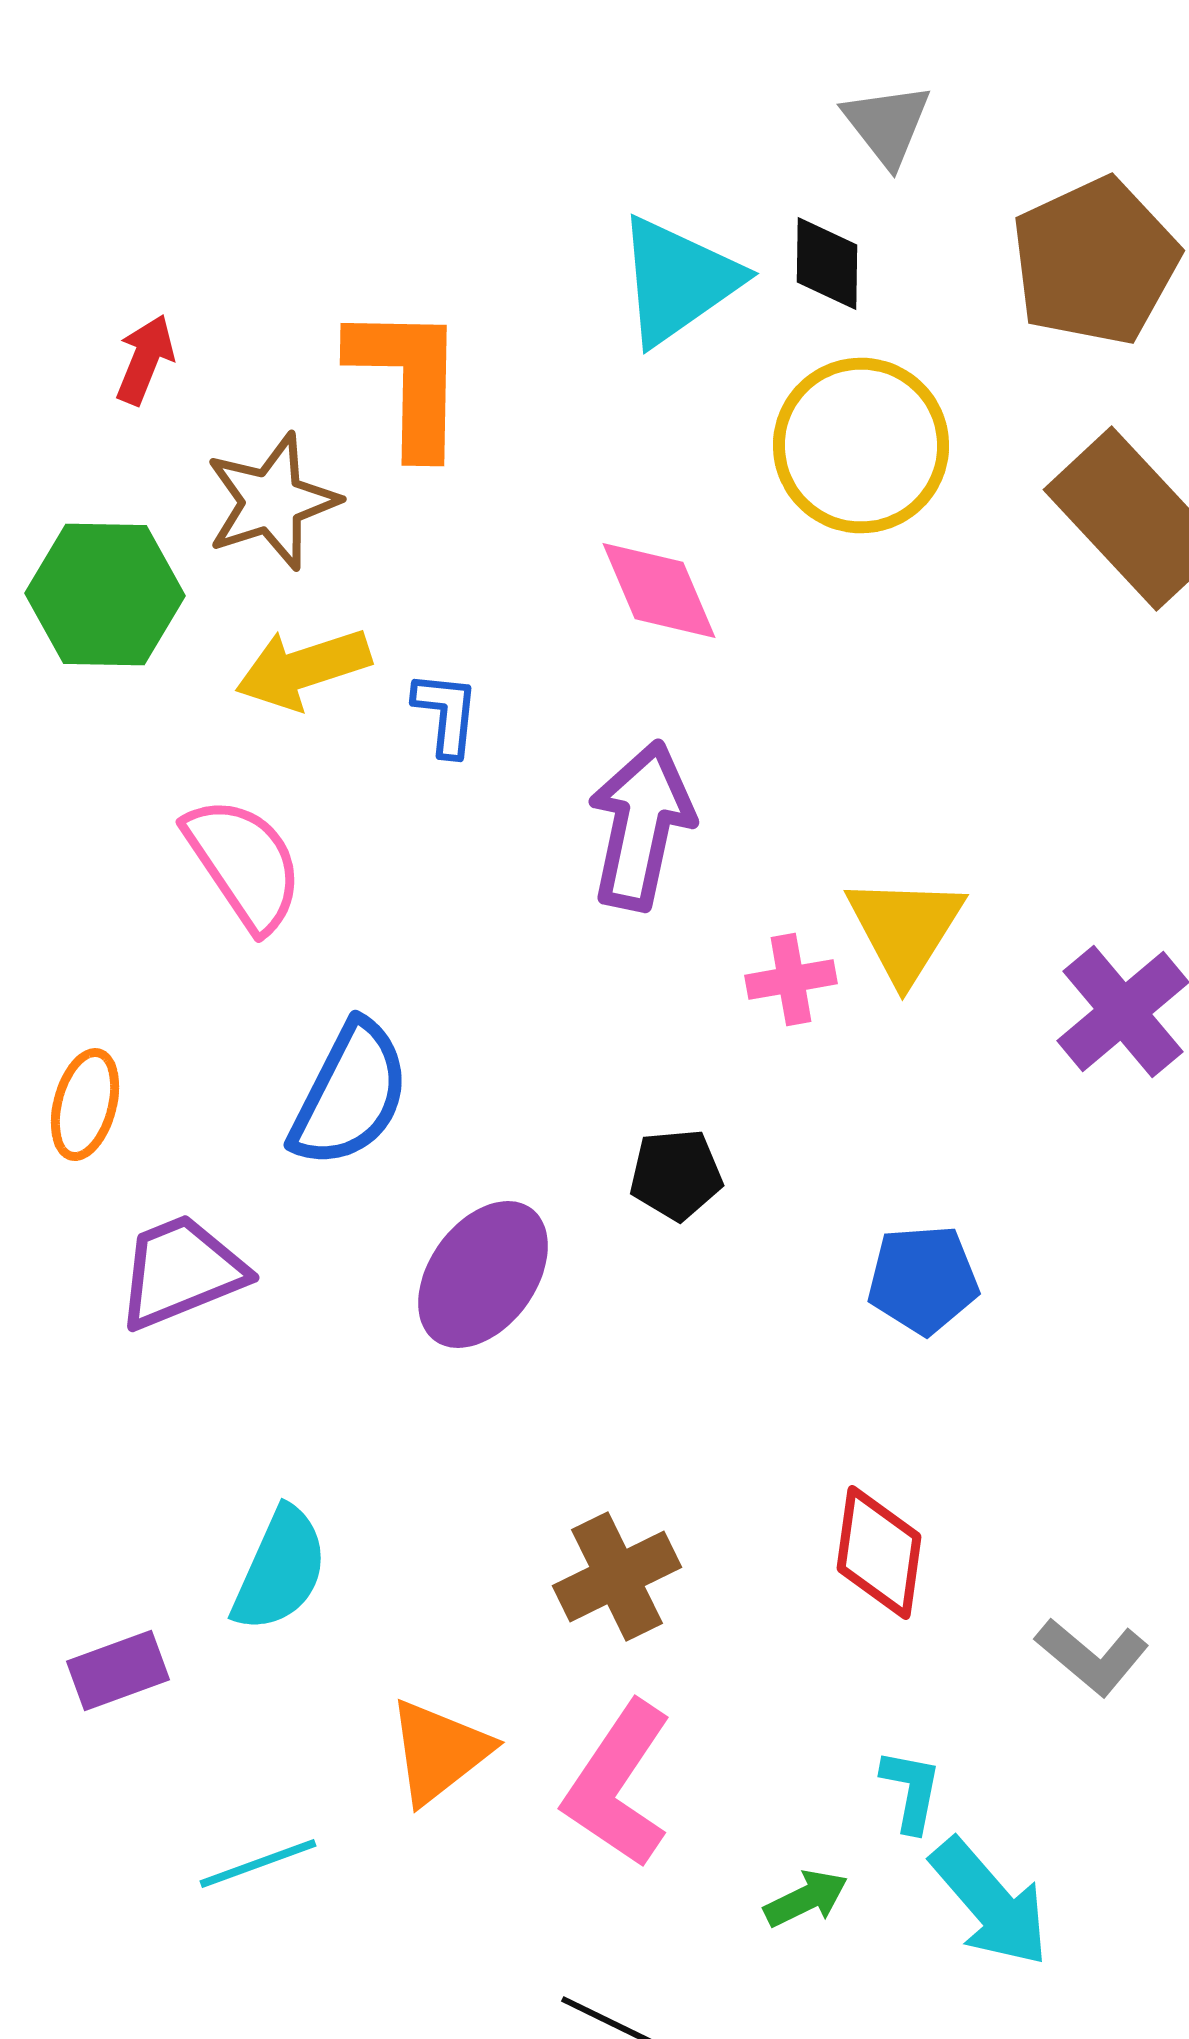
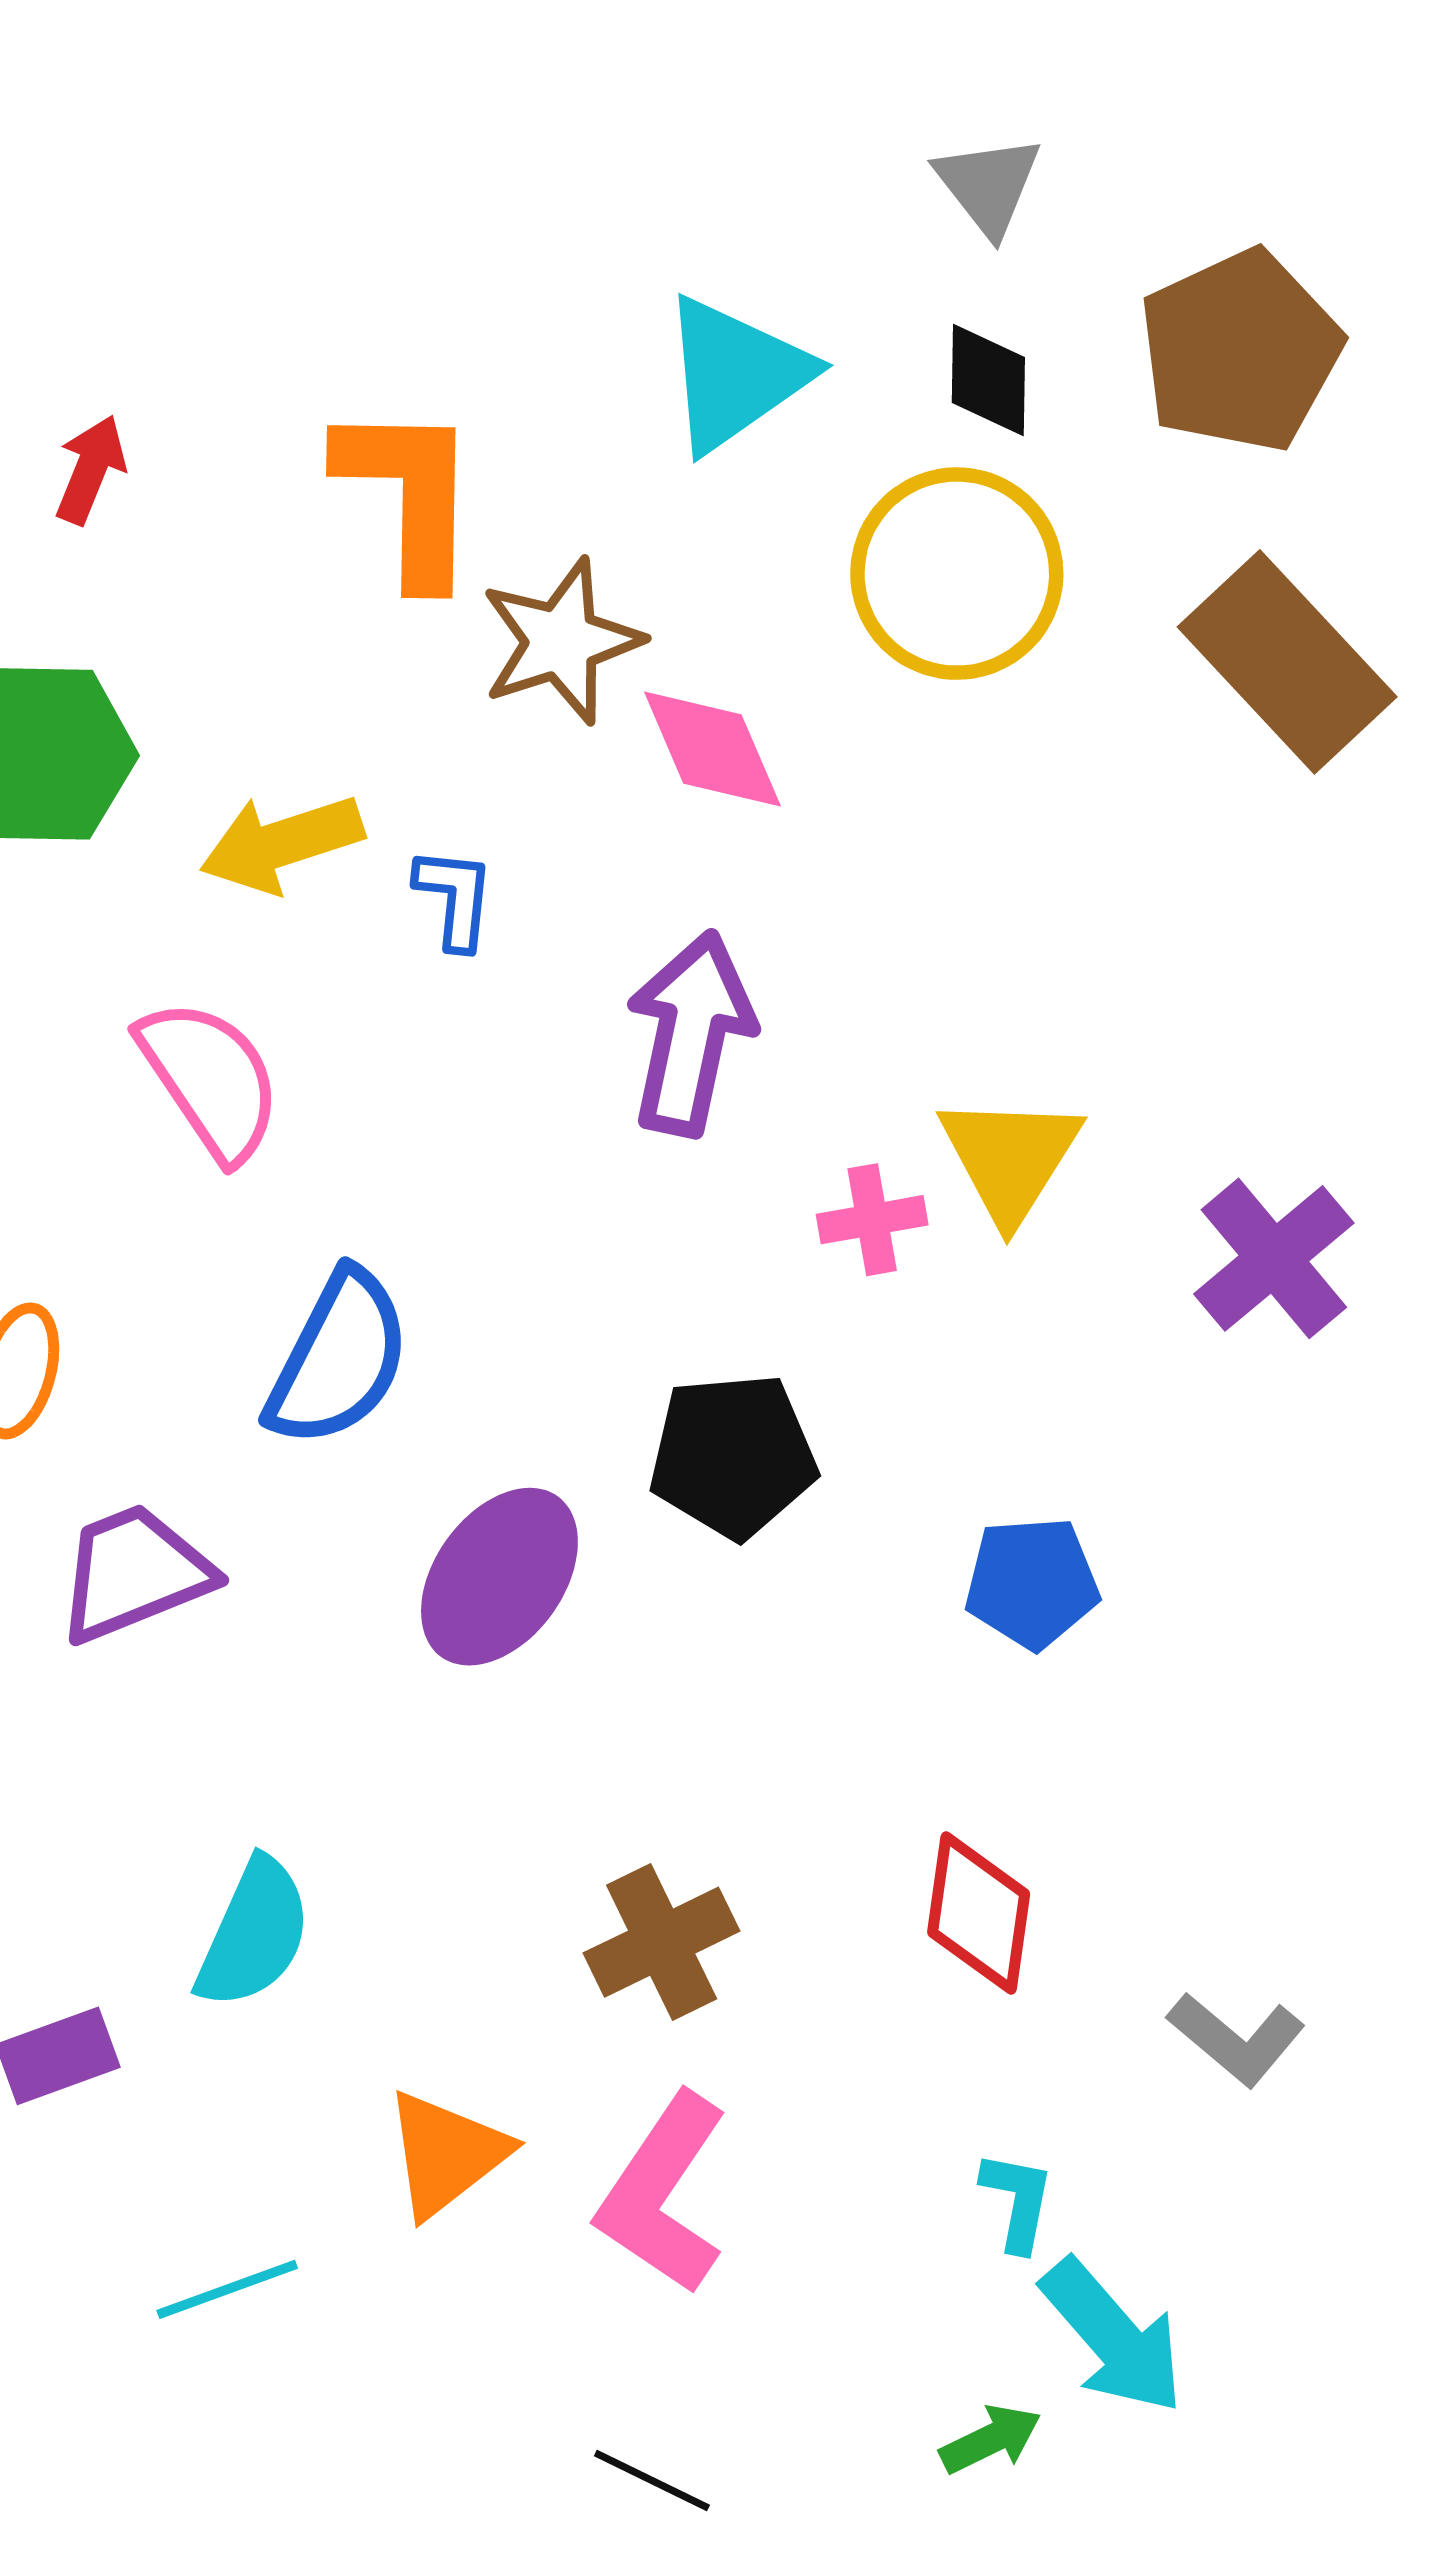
black diamond: (827, 264) -> (988, 380), moved
brown star: (272, 502) -> (561, 641), moved
black pentagon: (676, 1175) -> (733, 1456), size x1.5
green arrow: (806, 1899) -> (991, 2439), moved

